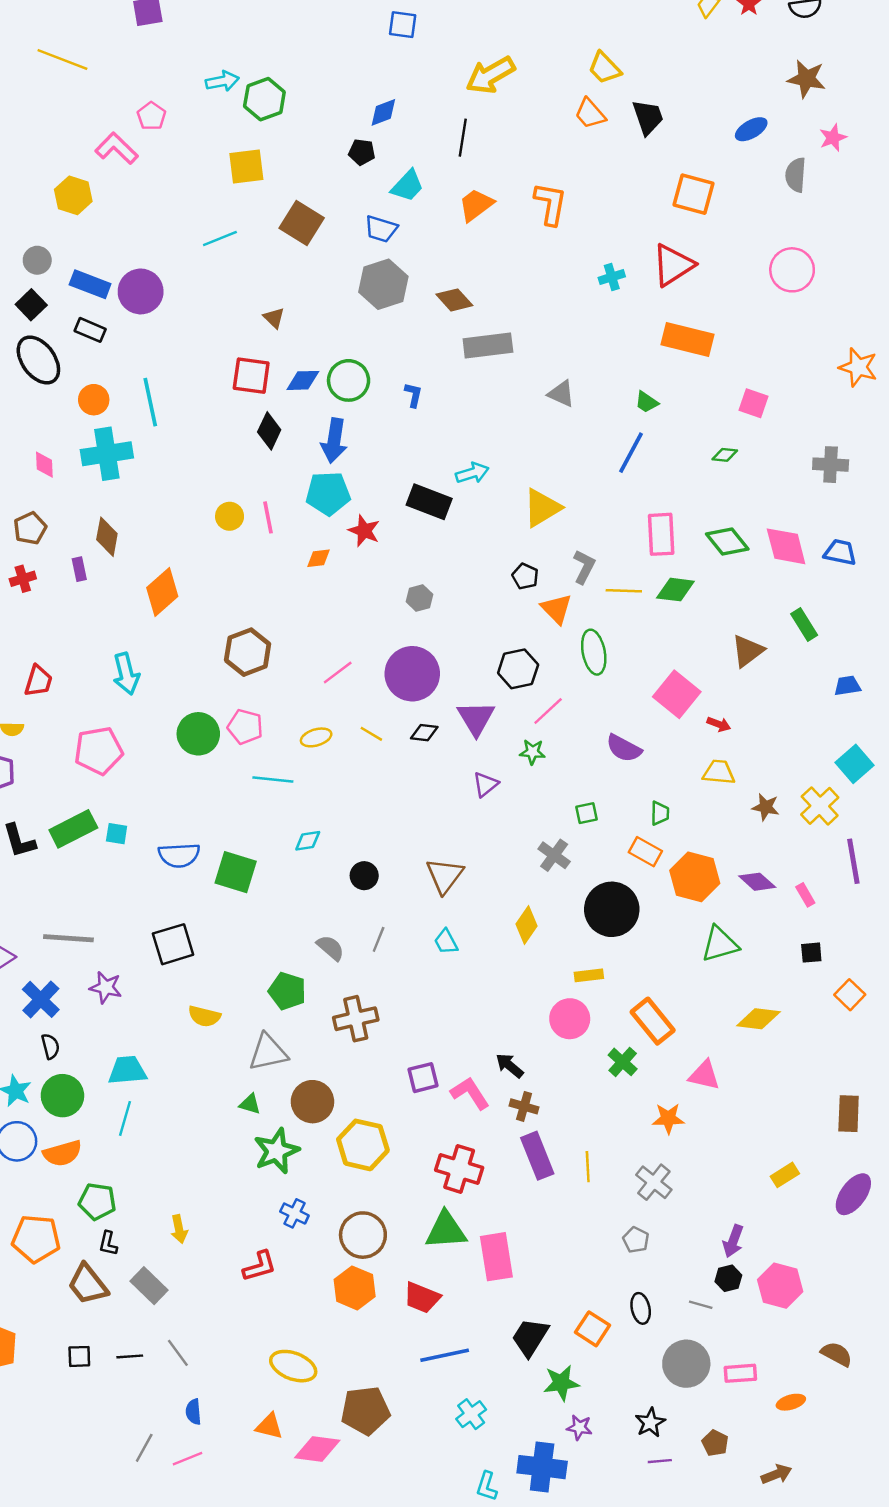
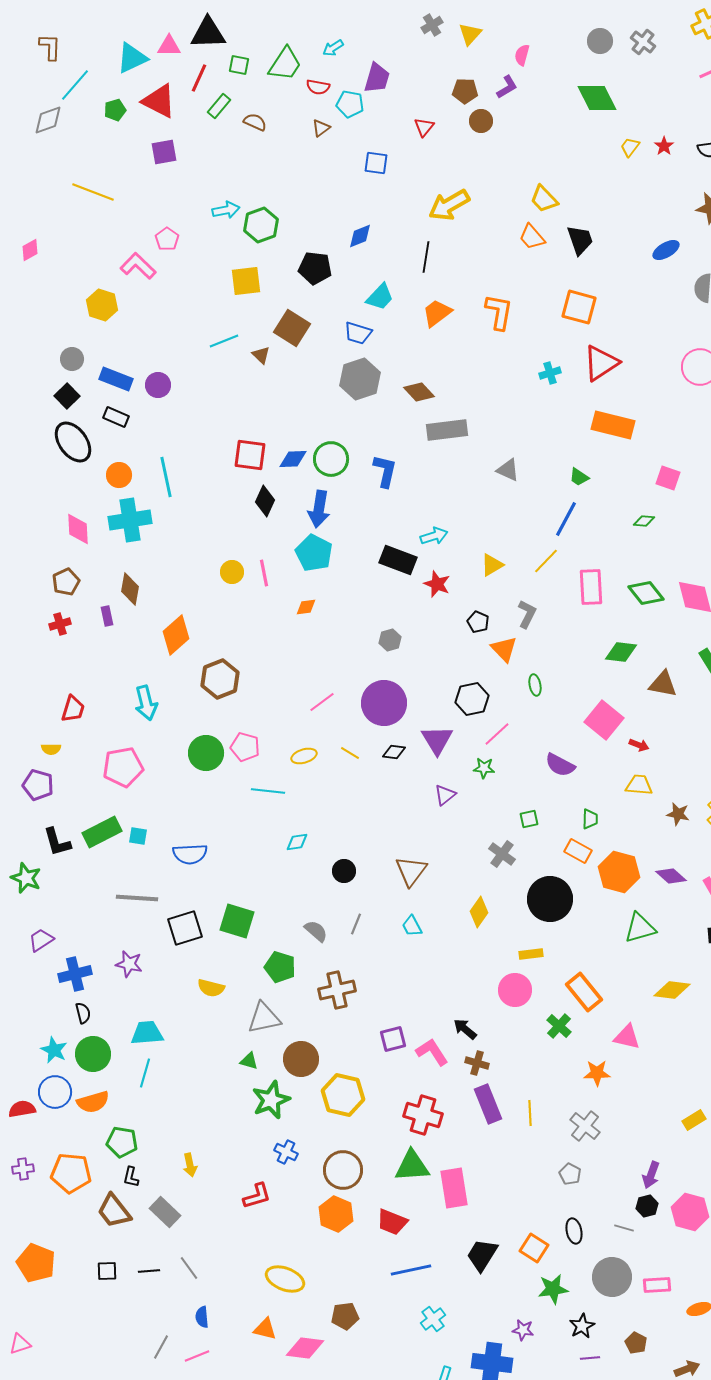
black pentagon: (362, 152) -> (315, 268), moved, size x1.5
orange square: (694, 194) -> (579, 307), moved
purple circle: (141, 291) -> (158, 385), size x0.7
brown triangle: (274, 318) -> (261, 355), moved
blue L-shape: (413, 395) -> (385, 471), size x1.6
pink diamond: (44, 465) -> (78, 529), size x1.4
cyan pentagon: (328, 493) -> (314, 553), turned 30
yellow triangle: (542, 508) -> (492, 565), size x0.7
red star: (364, 531) -> (437, 584), moved
green diamond: (675, 590) -> (621, 652), moved
yellow line: (624, 591) -> (546, 561), moved, turned -48
brown triangle: (748, 651) -> (663, 684), turned 48
brown hexagon: (248, 652) -> (220, 679), moved
green ellipse: (594, 652) -> (535, 685), size x0.6
green square: (236, 872) -> (237, 921), moved
gray line: (68, 938) -> (137, 898), moved
blue cross: (41, 999) -> (75, 974), turned 32
green star: (561, 1383) -> (553, 1289), moved
brown pentagon: (365, 1411) -> (345, 1316), size x0.7

